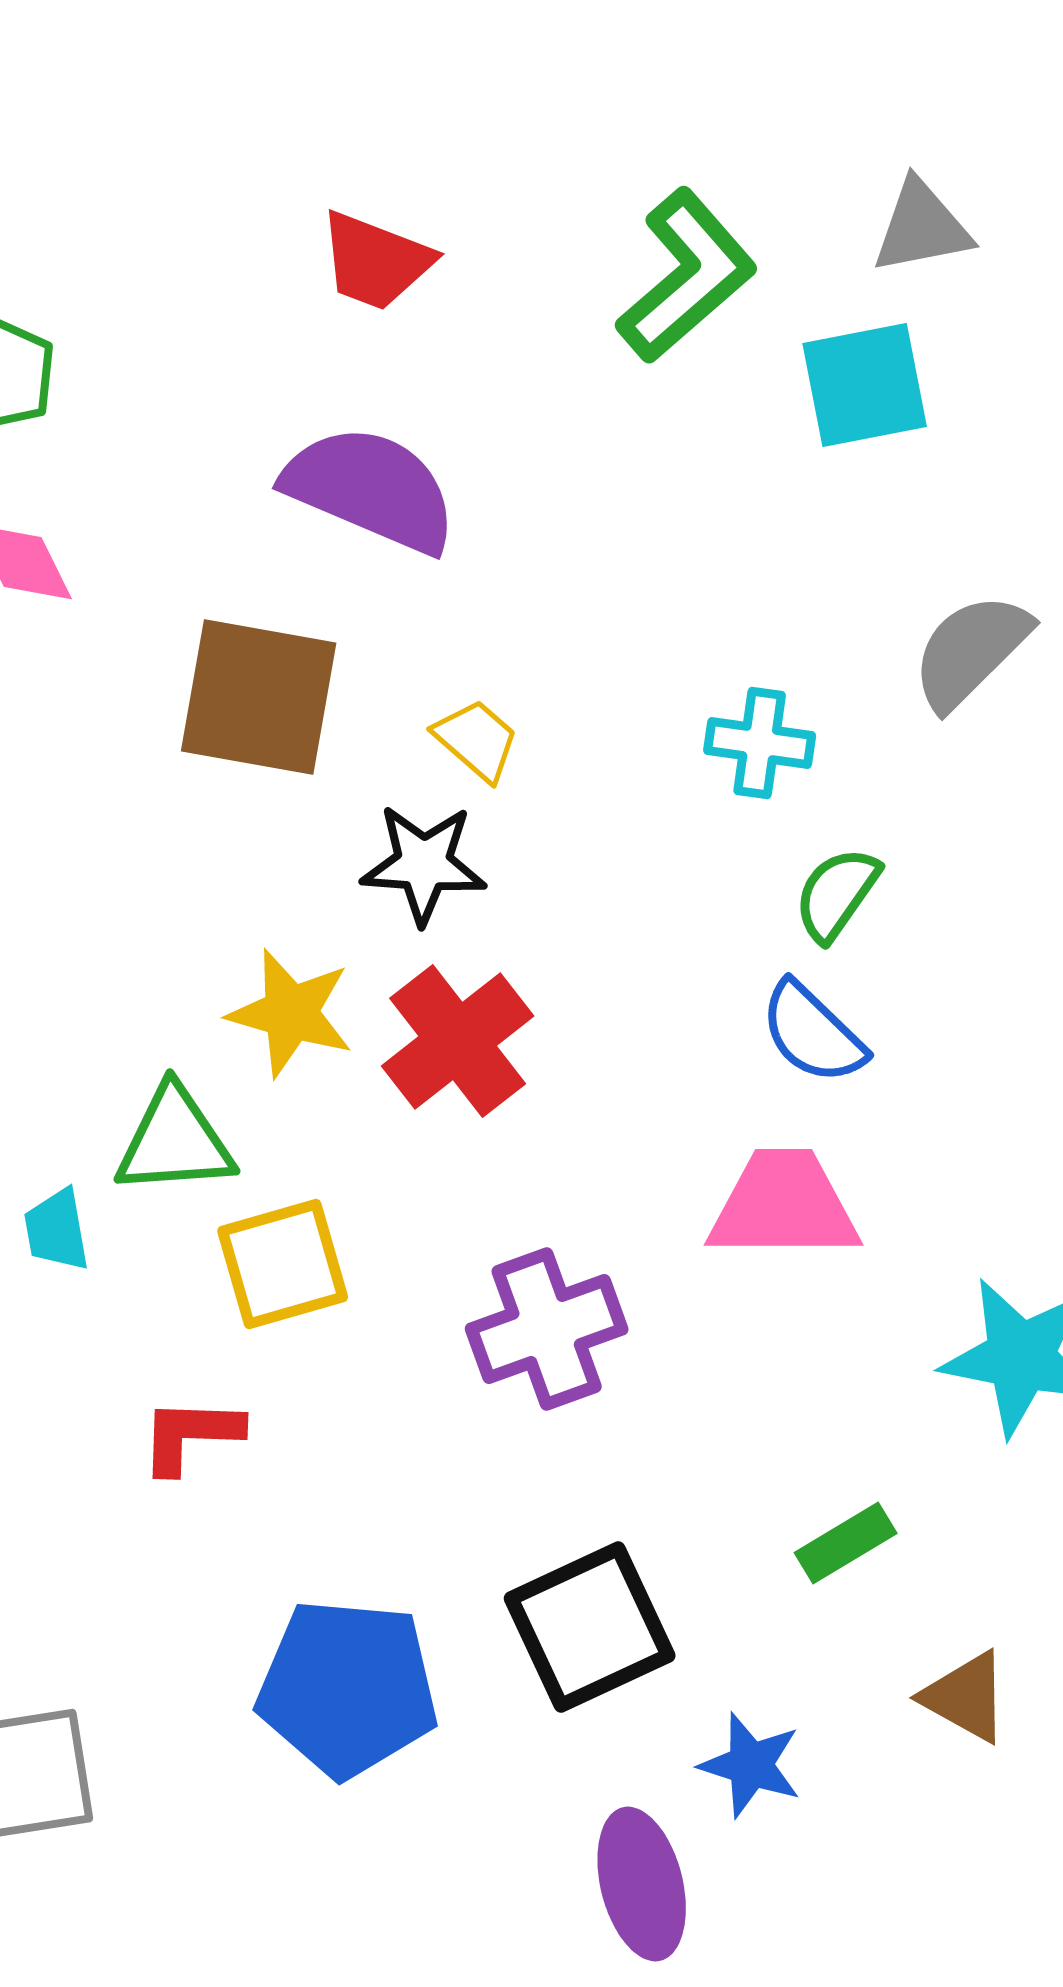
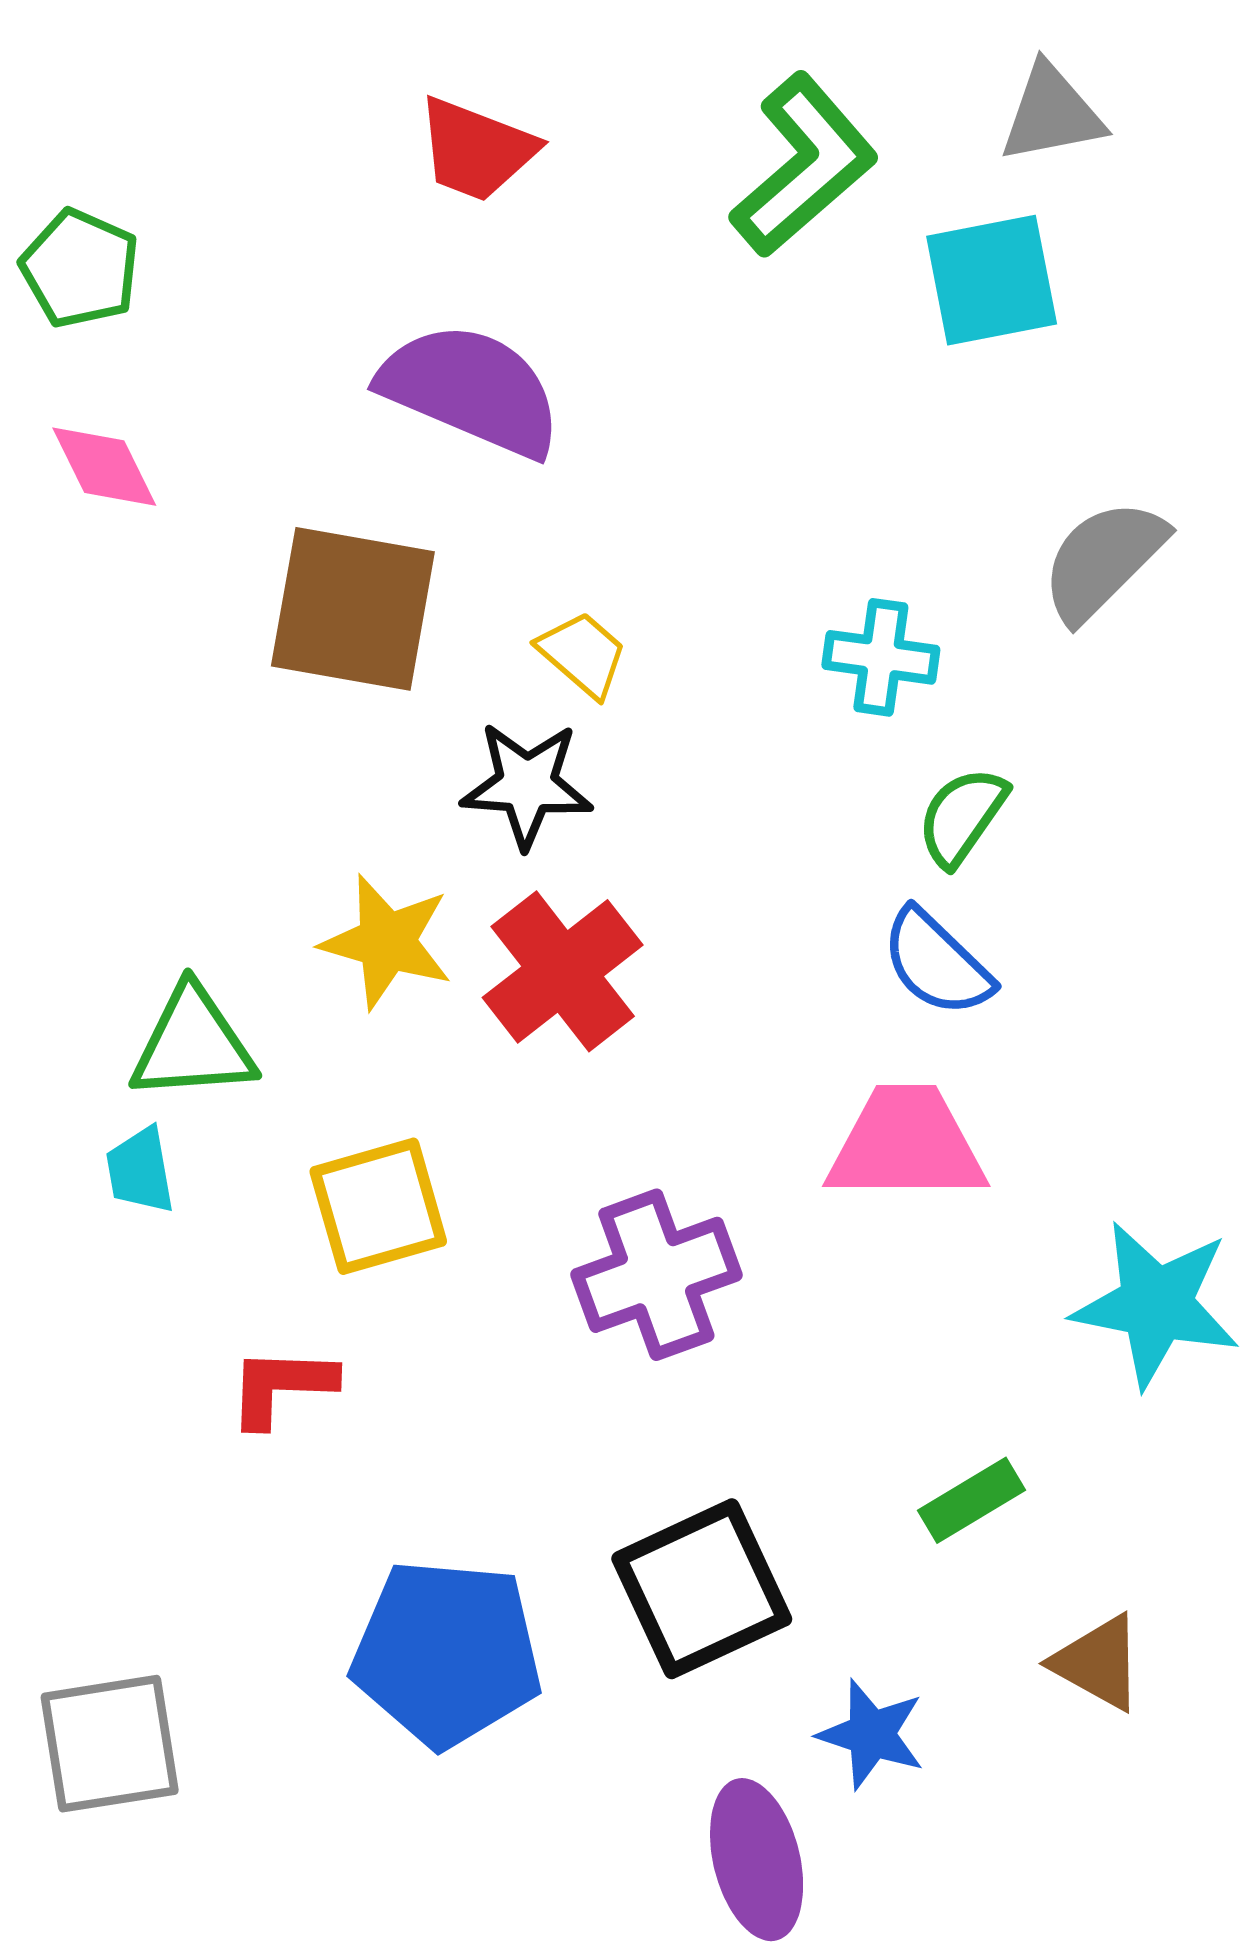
green triangle: (175, 1141) -> (193, 1044), moved

